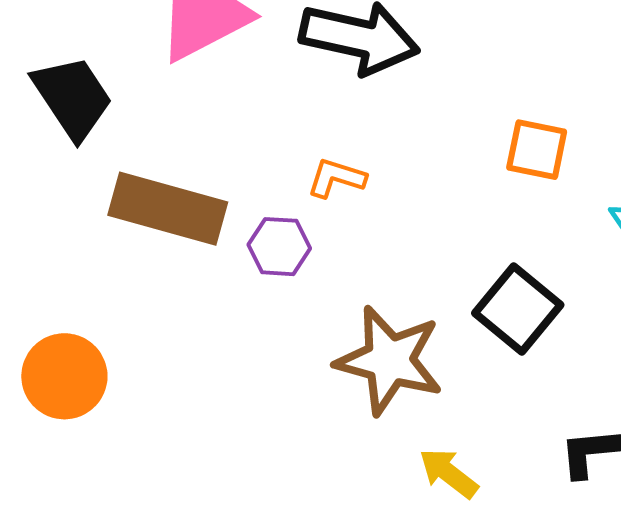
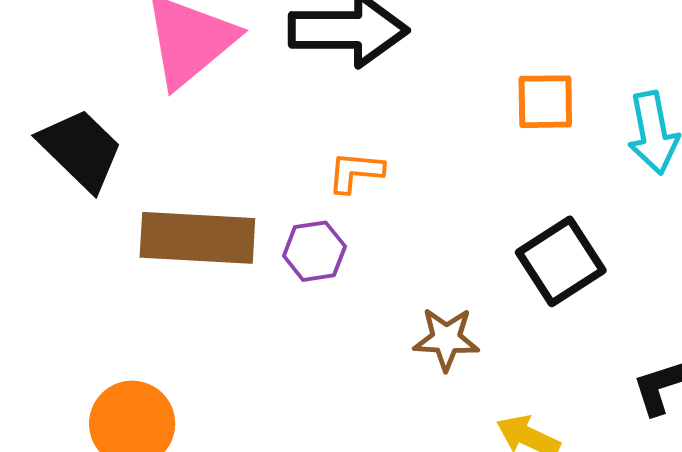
black square: (518, 309) -> (561, 261), turned 30
brown star: (389, 360) -> (446, 339), size x0.6

